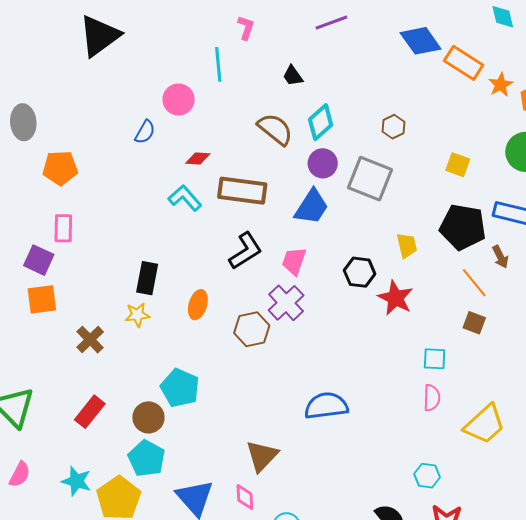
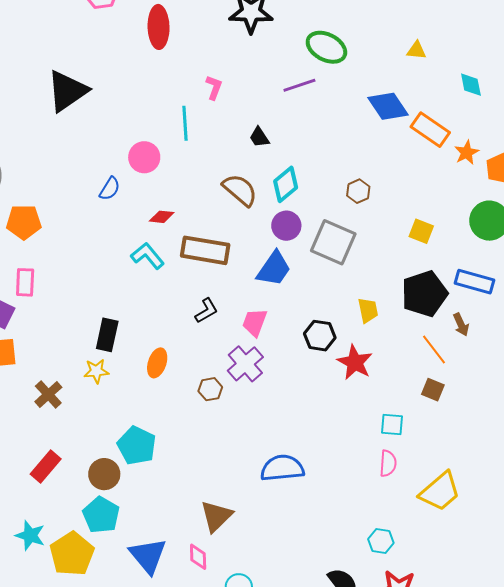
black pentagon: (463, 227) -> (424, 294), turned -30
black L-shape: (245, 251) -> (206, 311), size x0.7
brown hexagon: (252, 329) -> (210, 389), size x0.7

